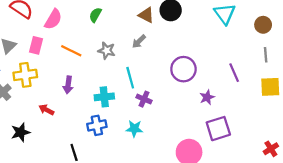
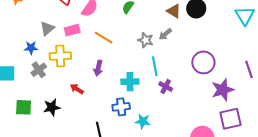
pink rectangle: (36, 45) -> (72, 30), turned 56
gray star: (107, 51) -> (146, 40), moved
purple star: (207, 97) -> (223, 90), size x1.6
cyan star: (134, 129) -> (143, 121), moved

